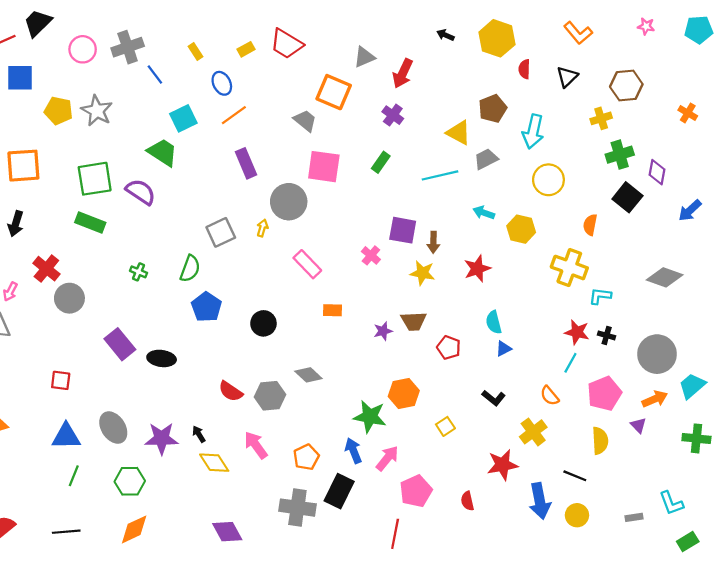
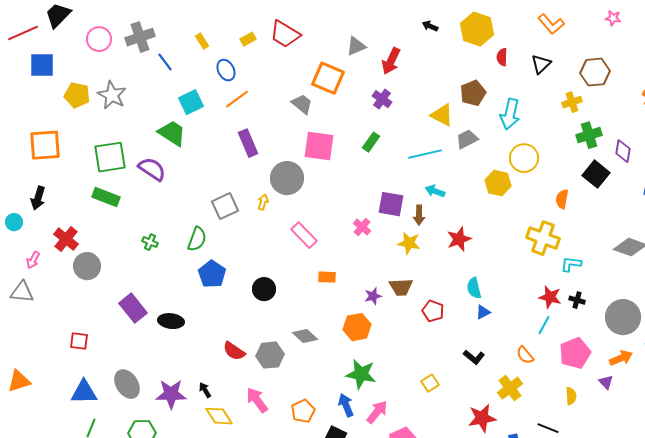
cyan arrow: (484, 213) -> (435, 191), moved
yellow hexagon: (521, 229) -> (498, 183), moved
orange hexagon: (404, 394) -> (357, 327), moved
yellow semicircle: (600, 441) -> (571, 396), size x0.7

